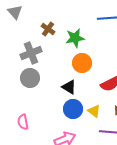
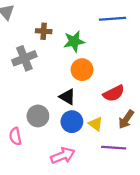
brown cross: (48, 29) -> (44, 31), turned -32
gray circle: (30, 78) -> (38, 116), moved

